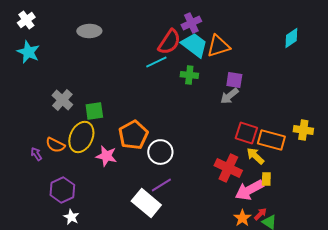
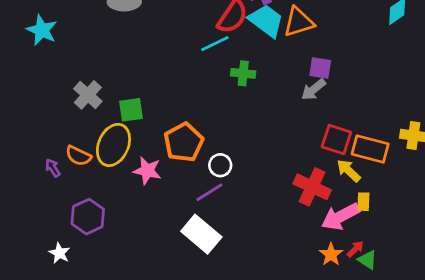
green cross: (189, 75) -> (243, 73), moved
white circle: (160, 152) -> (220, 165), size x0.7
purple line: (161, 185) -> (209, 192), moved
white star: (71, 217) -> (59, 253), moved

